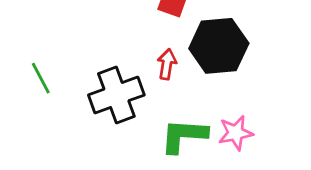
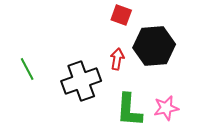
green L-shape: (184, 136) -> (129, 110), turned -90

